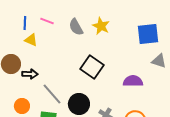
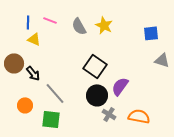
blue square: (148, 34) -> (151, 33), size x0.7
black arrow: (30, 74) -> (33, 73), turned 49
purple semicircle: (133, 81) -> (120, 86), moved, turned -54
black circle: (79, 104) -> (97, 95), moved

